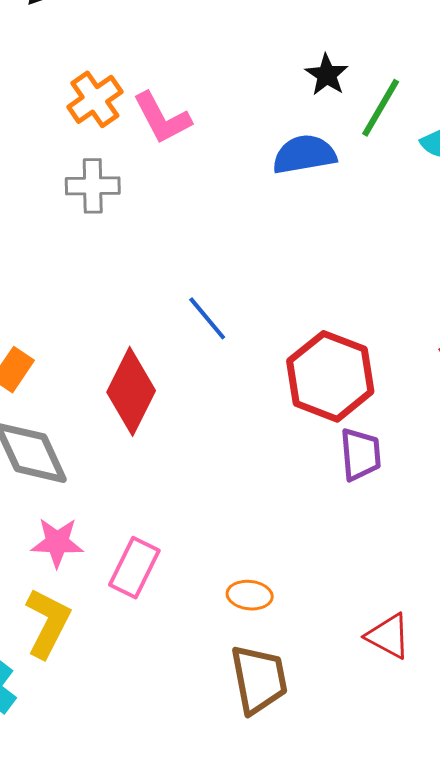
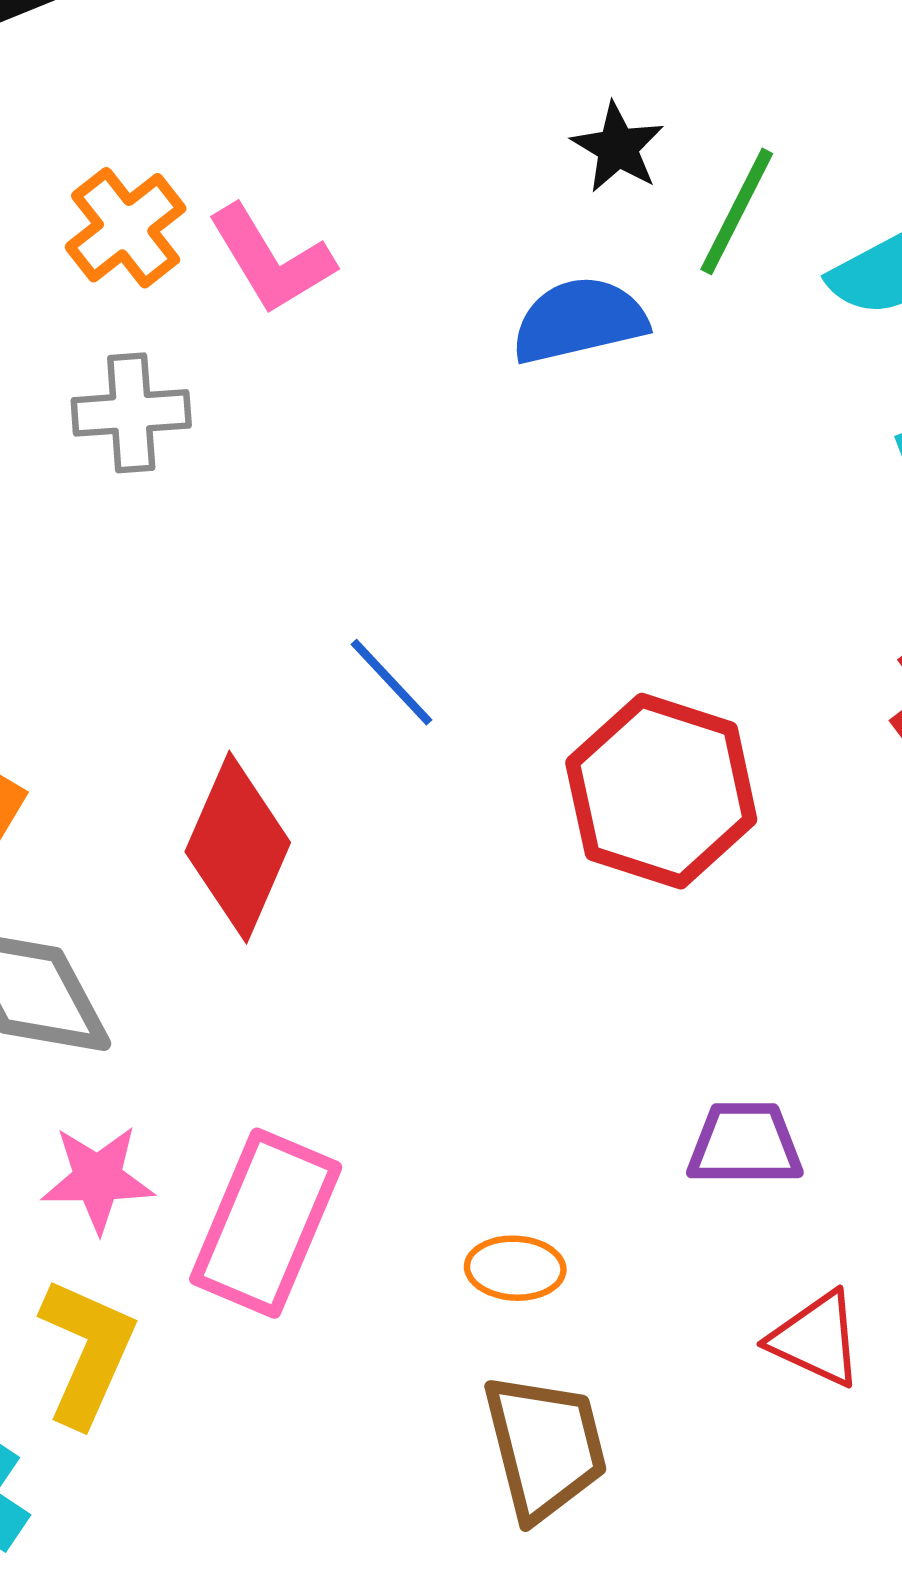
purple trapezoid: (361, 454) -> (745, 1144), moved, turned -82
pink rectangle: (134, 568) -> (266, 1223), size x1.4

